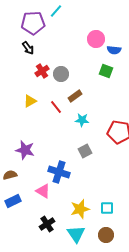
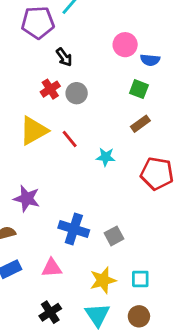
black arrow: (28, 48) -> (64, 57), moved
brown rectangle: (75, 96) -> (140, 124), moved
yellow triangle: (30, 101) -> (34, 131), size x1.6
gray square: (85, 151) -> (114, 236), moved
pink triangle: (43, 191) -> (52, 268), moved, turned -35
black cross: (47, 224) -> (50, 312), moved

